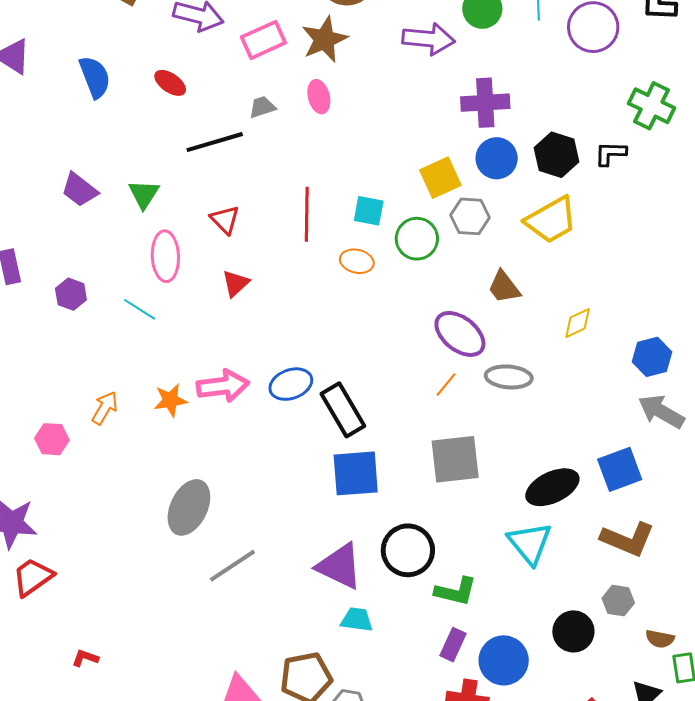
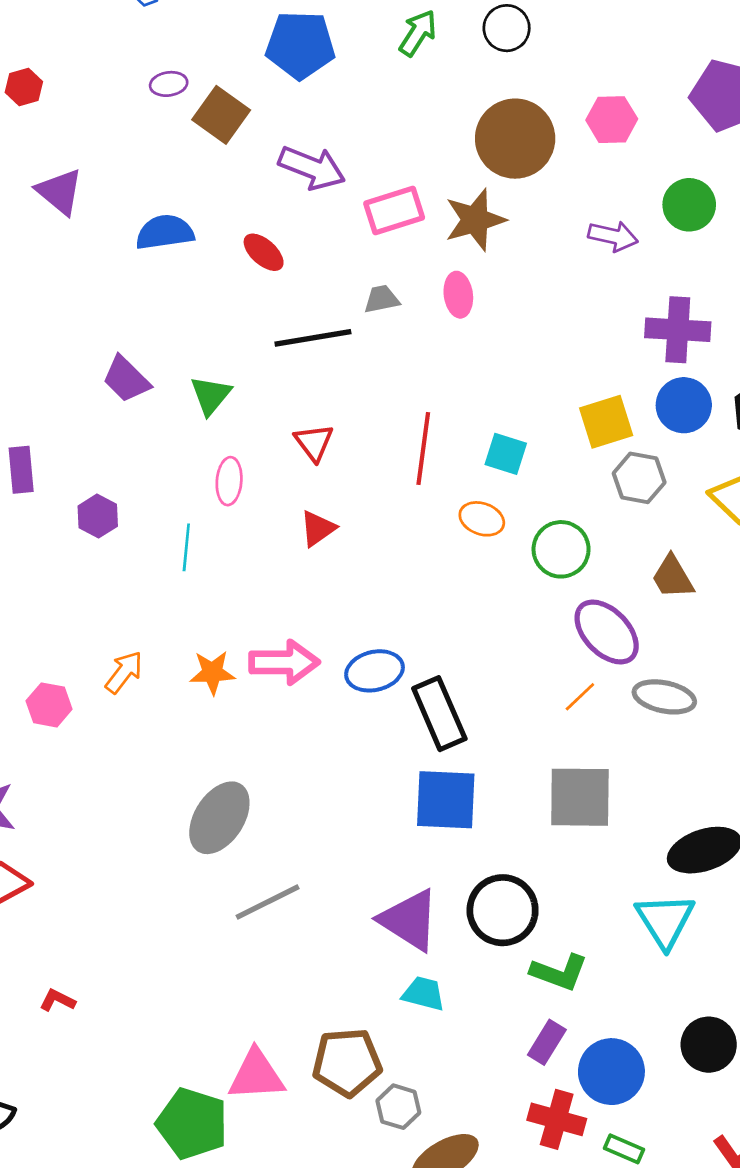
purple arrow: (429, 39) -> (613, 236), size x0.7
blue semicircle: (95, 77) -> (165, 232), turned -84
green circle: (417, 239) -> (561, 549), moved
pink ellipse: (165, 256) -> (229, 481), size x0.7
cyan line: (140, 309) -> (186, 547), turned 56

